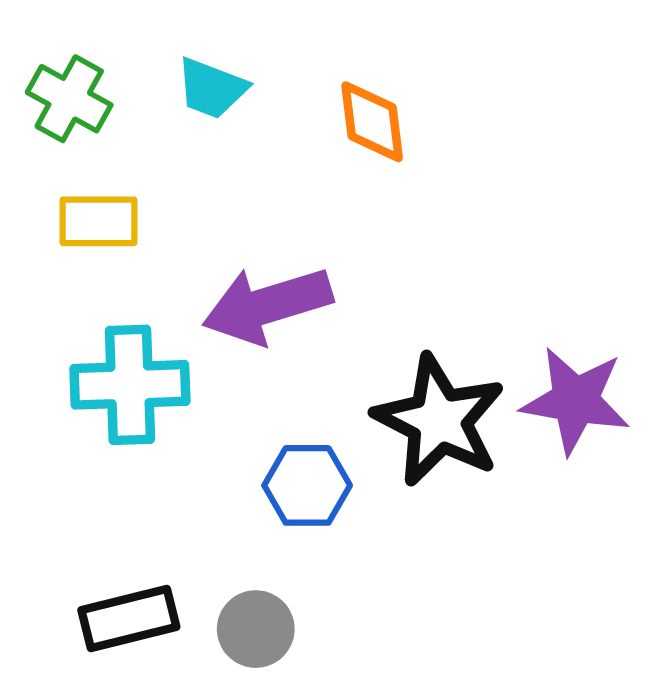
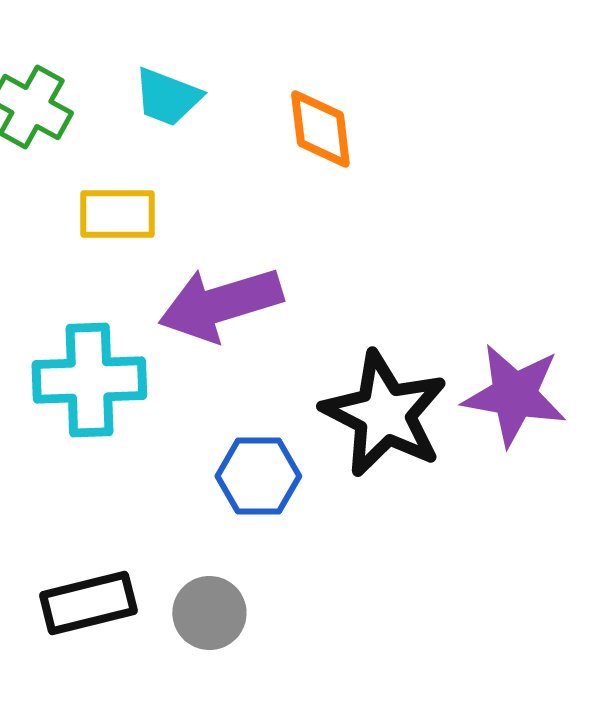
yellow rectangle: (99, 221) -> (117, 214), moved

